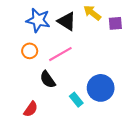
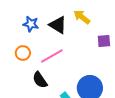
blue star: (38, 20) -> (31, 24), size x0.7
purple square: (115, 23) -> (104, 41), moved

